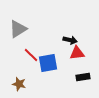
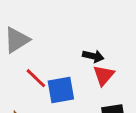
red triangle: (77, 53) -> (104, 75), turned -42

